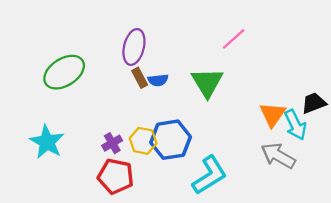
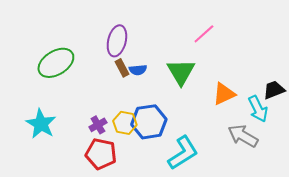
orange triangle: (272, 114) -> (224, 94), moved, turned 30

